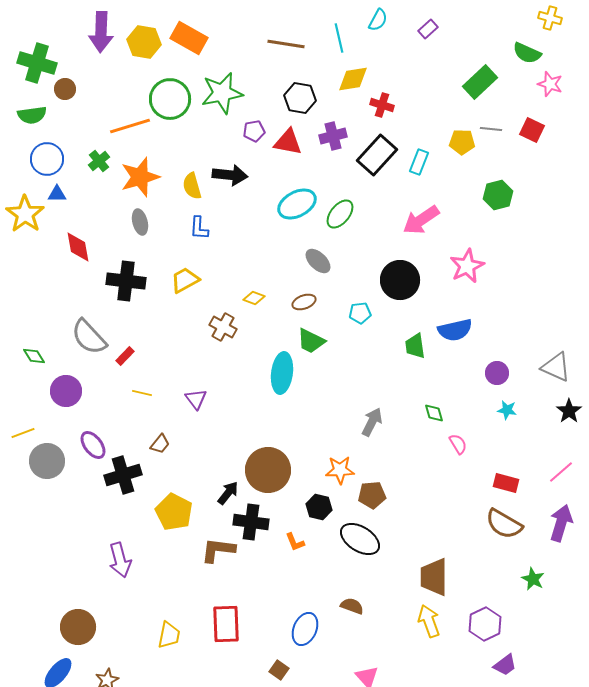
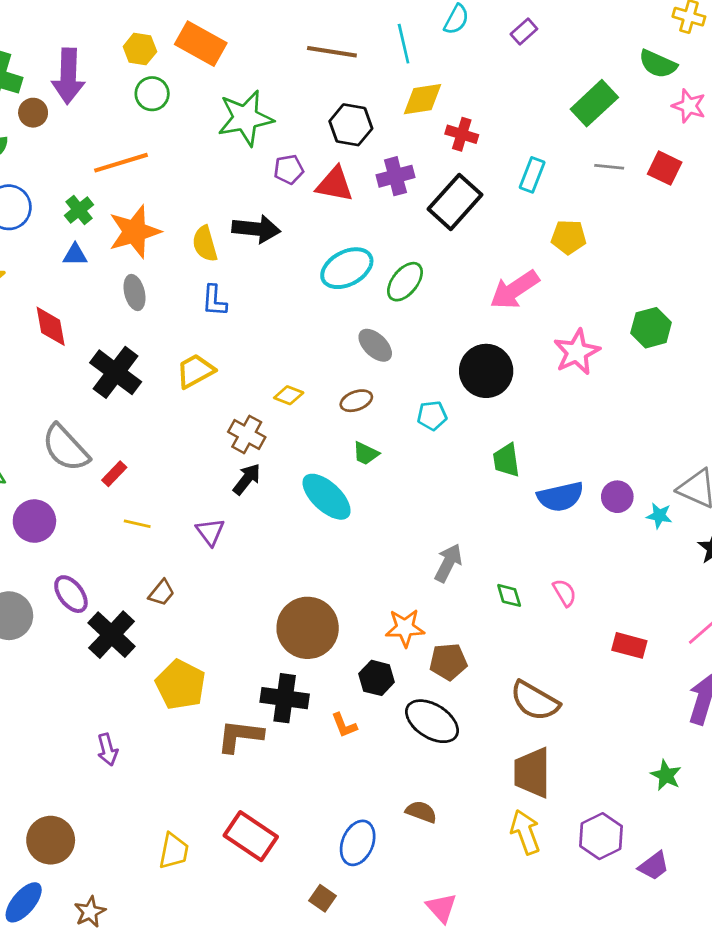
purple arrow: (101, 32) -> (68, 76), moved
yellow hexagon: (144, 42) -> (140, 49), size x0.7
green circle: (170, 99) -> (152, 94), moved, size x0.6
yellow pentagon: (462, 142) -> (569, 237), moved
cyan rectangle: (419, 162) -> (532, 175), moved
blue triangle: (57, 194) -> (75, 255), moved
green hexagon: (498, 195) -> (651, 328), moved
black cross: (126, 281) -> (116, 372), turned 30
blue semicircle: (455, 330) -> (560, 497), moved
green trapezoid: (311, 341) -> (366, 453), size x0.7
cyan ellipse: (282, 373) -> (327, 497), turned -54
cyan star: (507, 410) -> (659, 516), moved
green diamond: (434, 413) -> (509, 595), moved
black cross: (123, 475) -> (112, 635), turned -30
black arrow: (228, 493) -> (247, 479), moved
brown semicircle: (504, 524) -> (535, 701), moved
purple arrow: (120, 560) -> (107, 750), size x0.7
red rectangle: (226, 624) -> (251, 836), turned -54
purple trapezoid: (505, 665) -> (654, 866), moved

